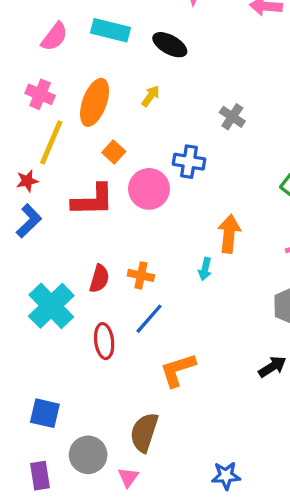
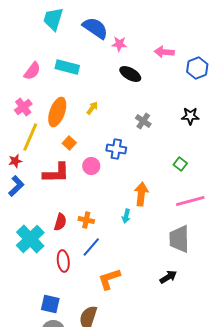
black ellipse: (170, 45) -> (130, 74), moved
pink cross: (40, 94) -> (23, 107), turned 30
pink circle: (149, 189) -> (91, 166), size x0.7
blue square: (45, 413) -> (50, 304), moved

